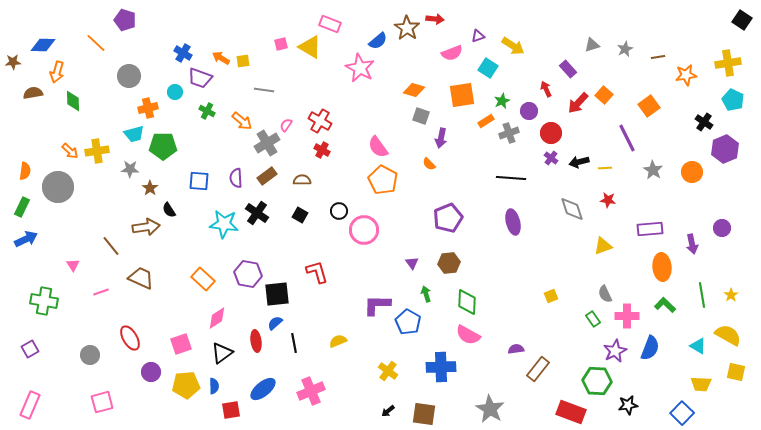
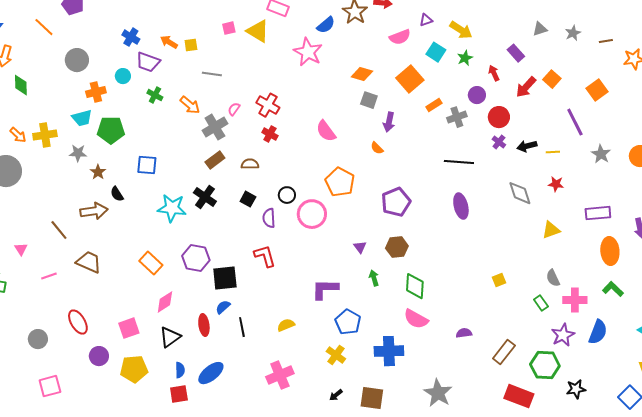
orange square: (462, 95) -> (410, 79), turned -32
green star: (502, 101) -> (465, 58), moved
purple semicircle: (236, 178) -> (269, 218), moved
orange pentagon: (383, 180) -> (340, 182), moved
blue pentagon: (408, 322) -> (348, 322), moved
brown rectangle: (538, 369) -> (504, 352), moved
blue semicircle: (214, 386) -> (180, 370), moved
pink cross: (311, 391) -> (280, 375), moved

